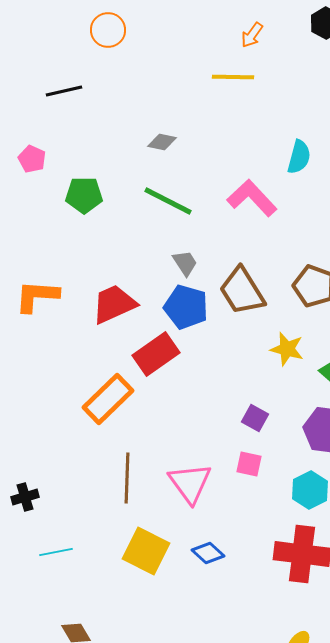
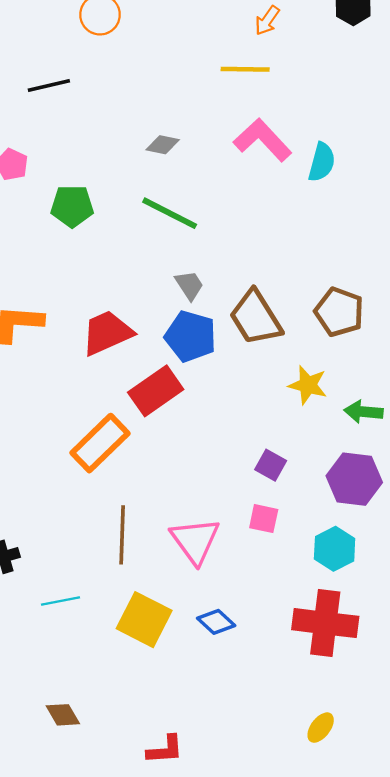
pink L-shape: (252, 198) -> (263, 140), moved
cyan line: (56, 552) -> (61, 601), moved

